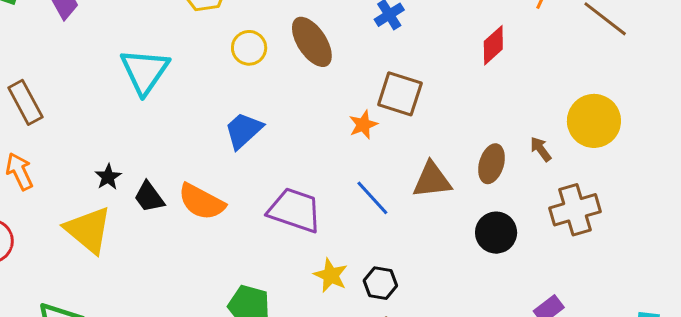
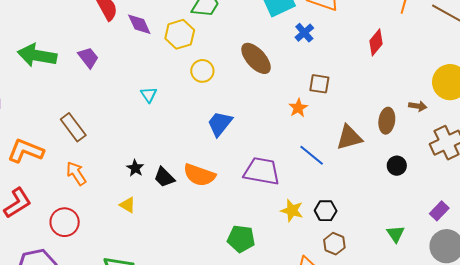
yellow circle: (249, 48) -> (202, 71), moved
cyan triangle: (145, 71) -> (149, 95), size x0.5
brown square: (400, 94) -> (319, 84), size x0.7
brown arrow: (541, 149) -> (418, 106), turned 144
yellow triangle: (88, 230) -> (128, 205), size x0.5
black circle: (496, 233) -> (397, 166), size x0.7

